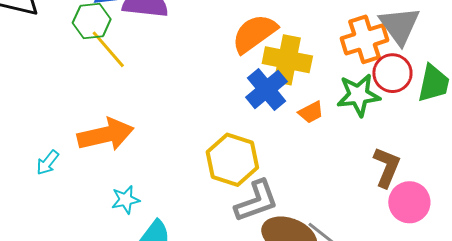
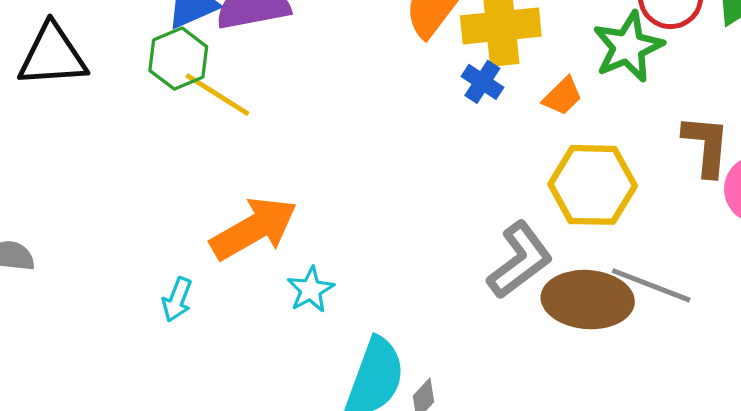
blue cross: (266, 89) -> (482, 82), size x0.6
yellow hexagon: (232, 160) -> (593, 185), moved
cyan star: (126, 200) -> (311, 290), moved

